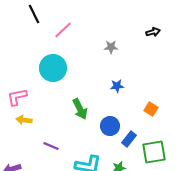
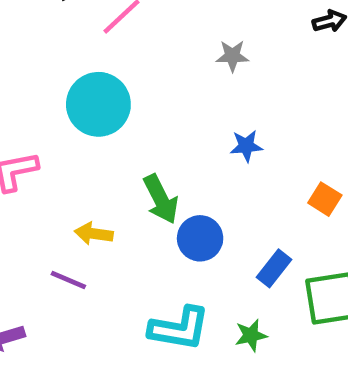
yellow arrow: (24, 120) -> (94, 234), moved
blue circle: (110, 126) -> (200, 238), moved
purple line: (51, 146) -> (68, 280), moved

